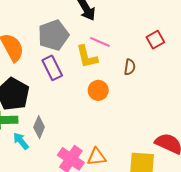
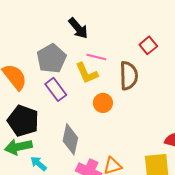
brown semicircle: (130, 67) -> (129, 76), size x1.8
gray diamond: (39, 127) -> (70, 139), moved, size x1.4

